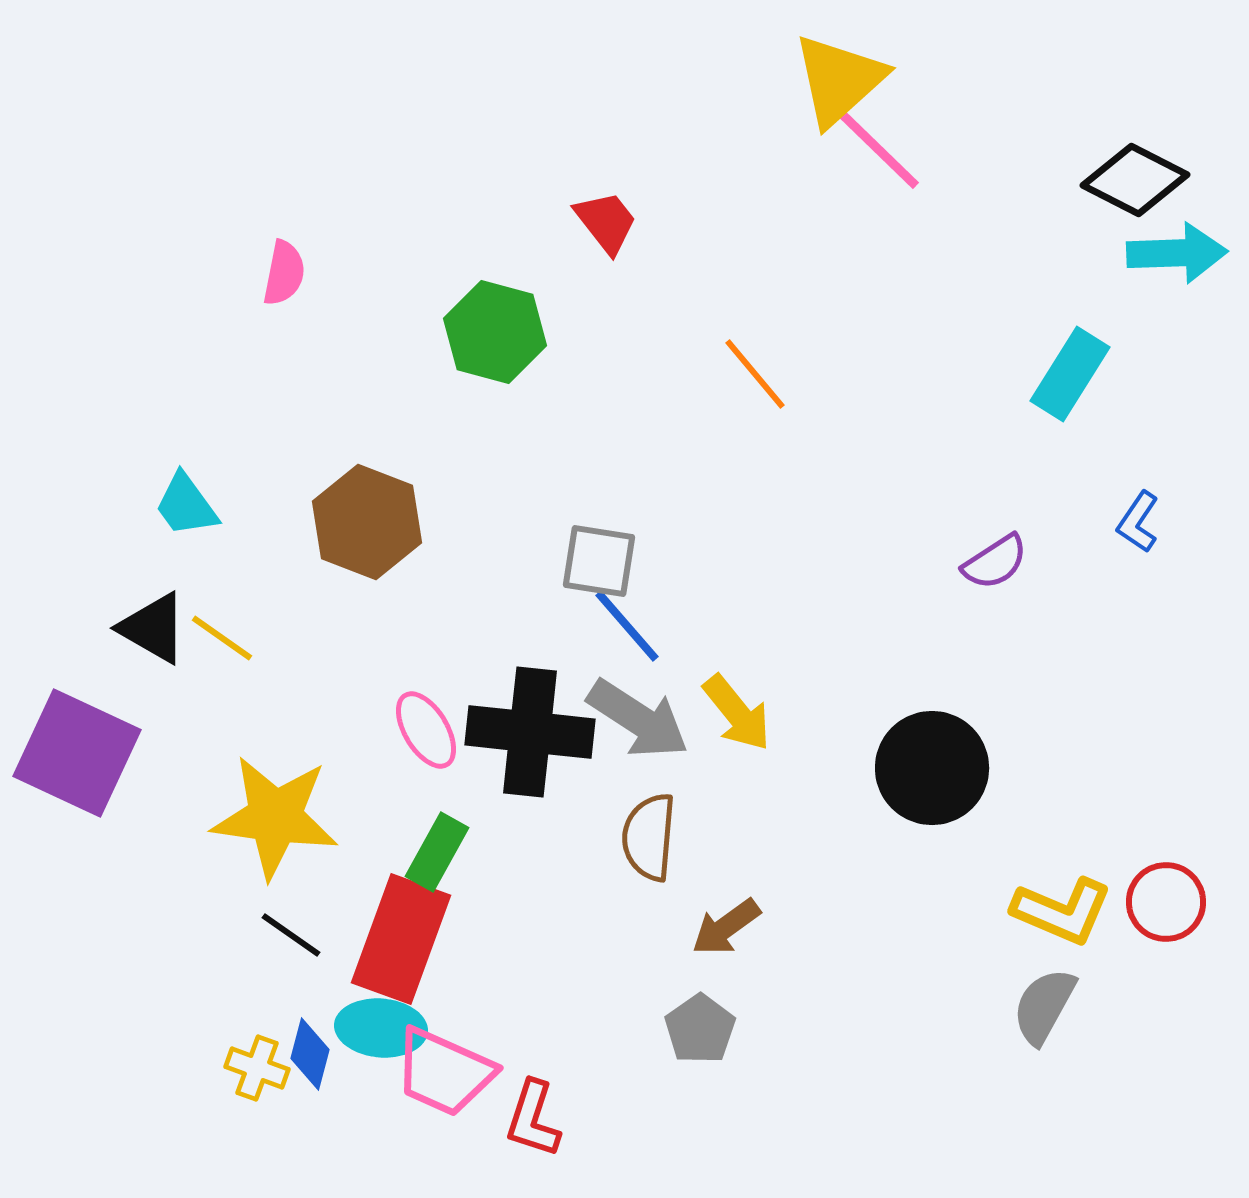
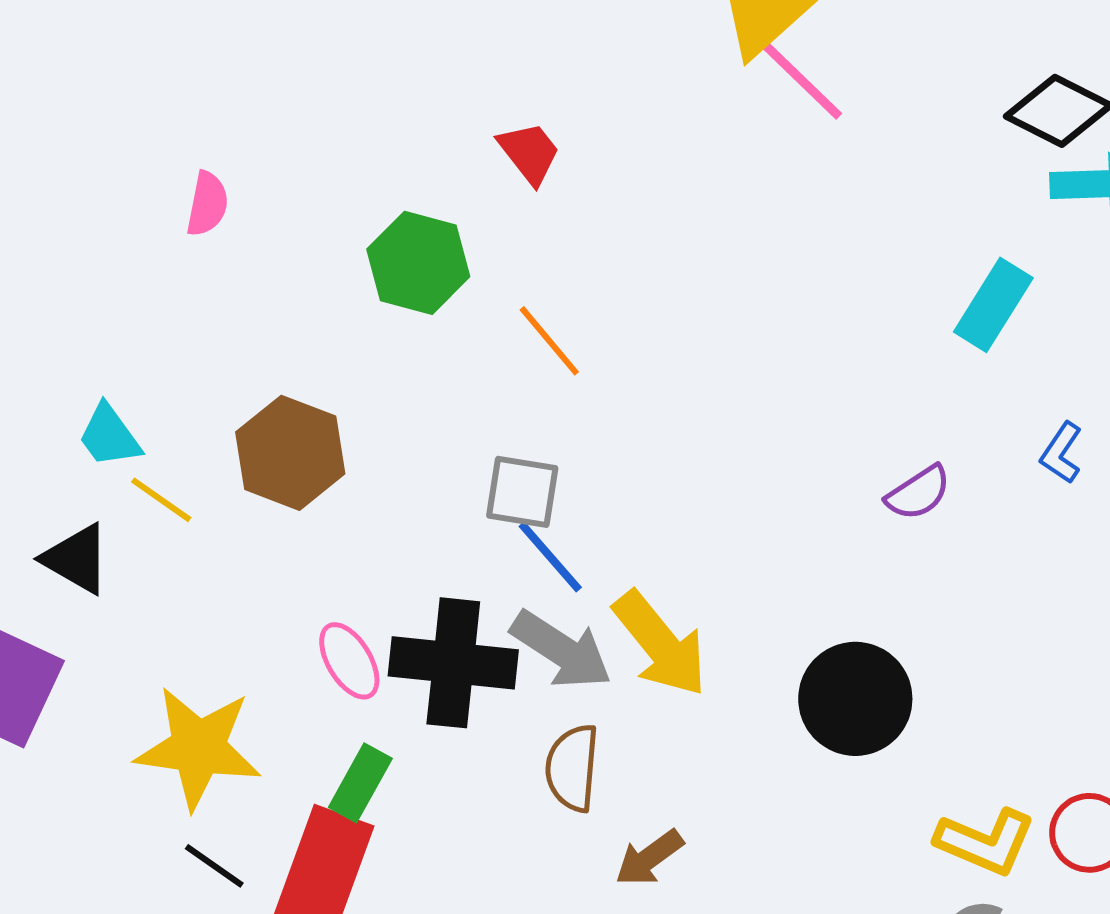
orange line: (755, 374) -> (549, 341), moved
yellow line: (222, 638) -> (161, 500), moved
yellow arrow: (737, 713) -> (660, 644), size x1.4

